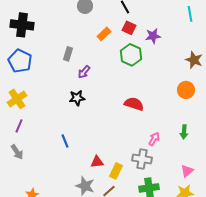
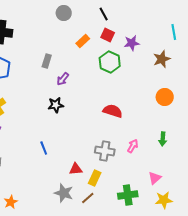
cyan line: (190, 14) -> (174, 32), moved
brown star: (194, 60) -> (162, 59), moved, turned 30
gray cross: (142, 159) -> (105, 151), moved
pink triangle: (187, 171) -> (155, 178), moved

